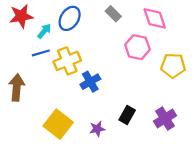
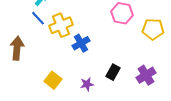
blue line: (41, 53) -> (38, 18), turned 63
yellow square: (58, 124) -> (53, 80), size x0.7

